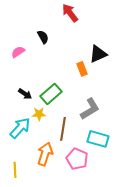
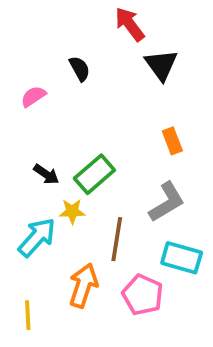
black triangle: (98, 54) -> (161, 65), moved, turned -42
orange rectangle: (82, 69) -> (172, 141), moved

